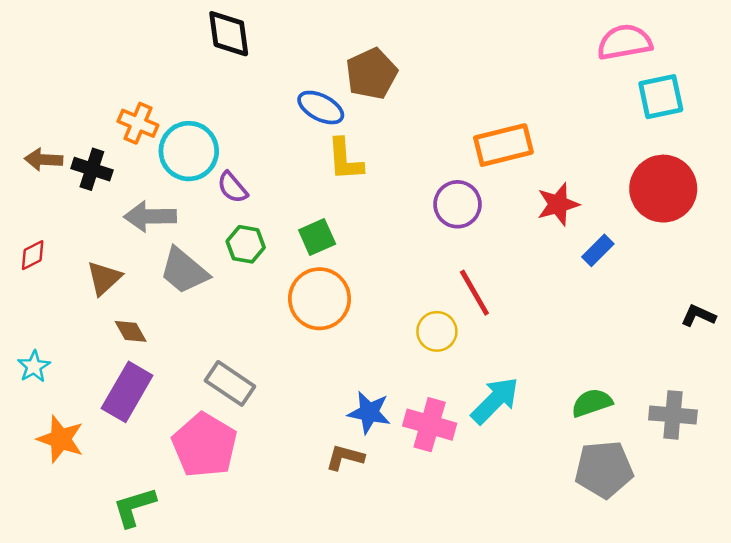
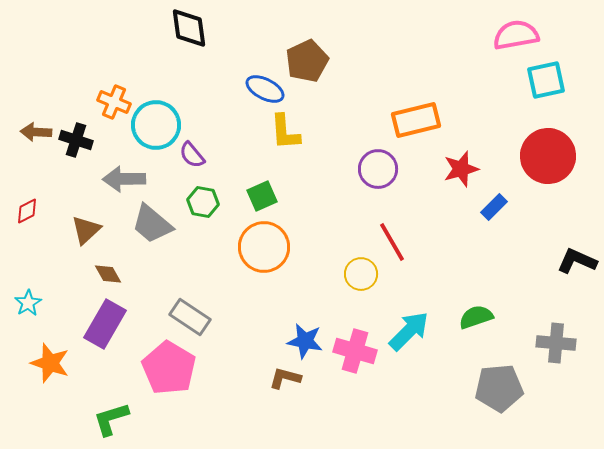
black L-shape: (698, 316) -> (577, 261), size x1.4
green semicircle: (592, 403) -> (476, 317), moved

